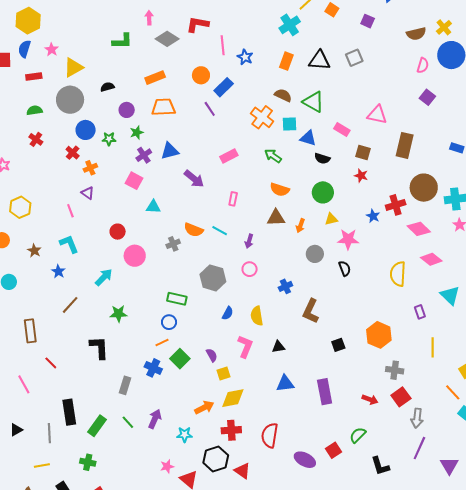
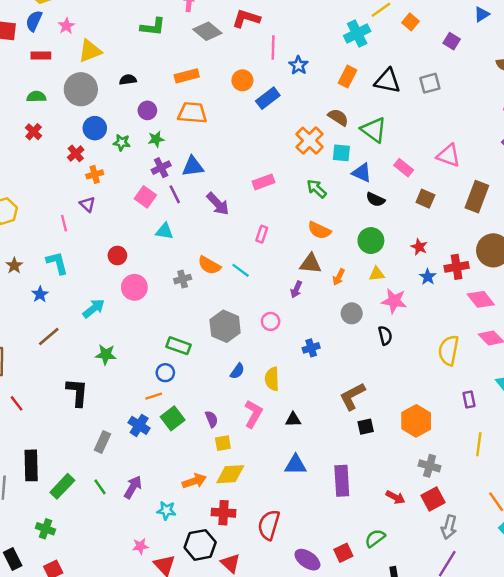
purple line: (210, 109) -> (175, 194), moved
red star: (361, 176) -> (419, 247), moved
purple arrow: (249, 241) -> (296, 289), moved
brown L-shape: (311, 311) -> (352, 396), moved, turned 30

